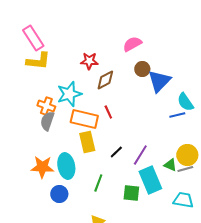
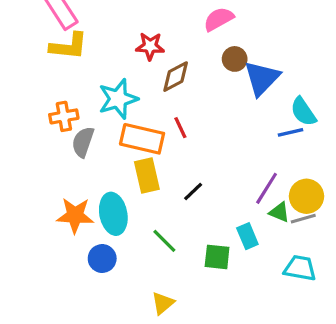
orange cross: (46, 106) -> (64, 116), moved, turned -30
purple line: (140, 155) -> (267, 188), moved
cyan rectangle: (150, 180) -> (247, 236), size x0.6
green line: (98, 183) -> (164, 241), turned -66

